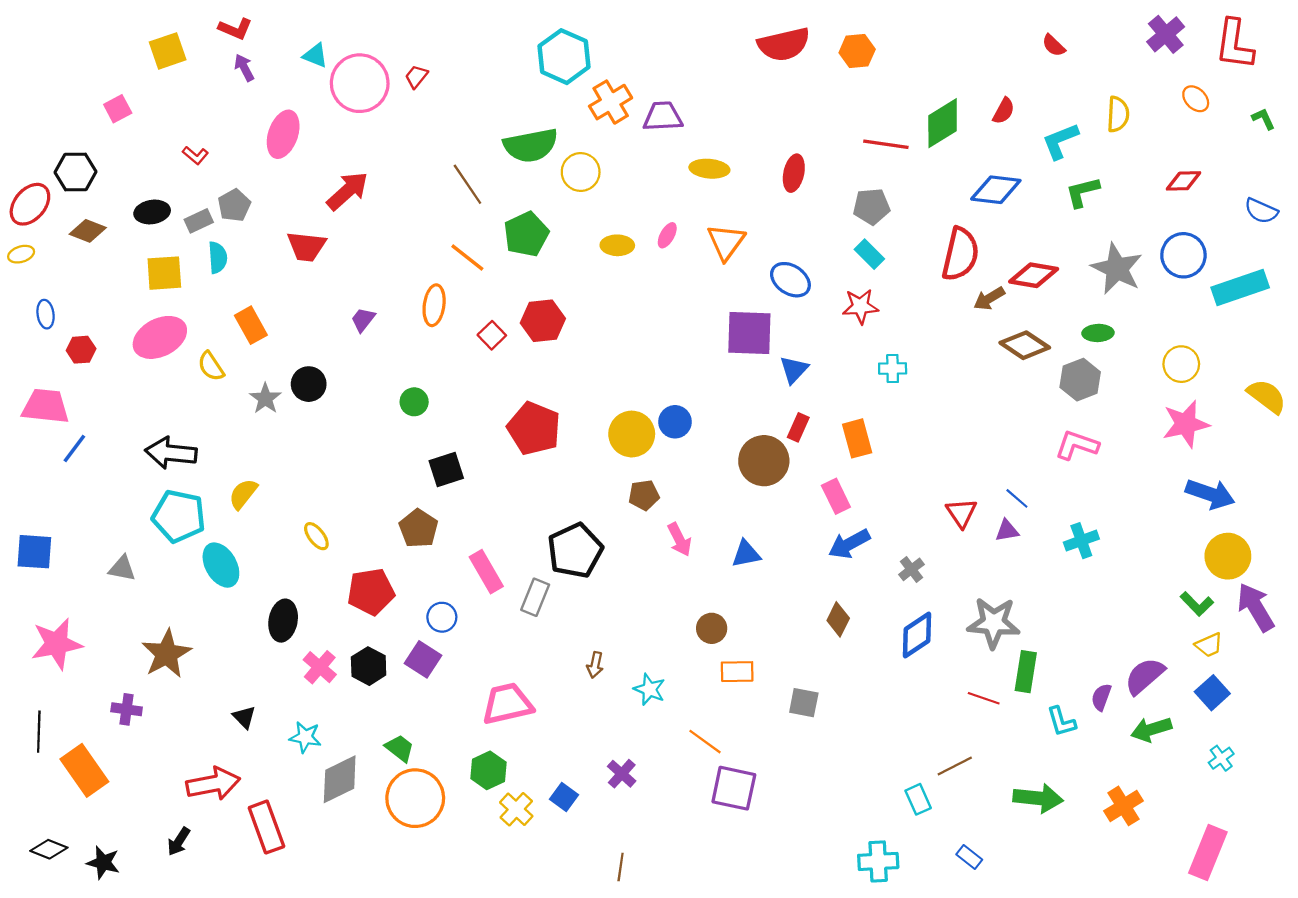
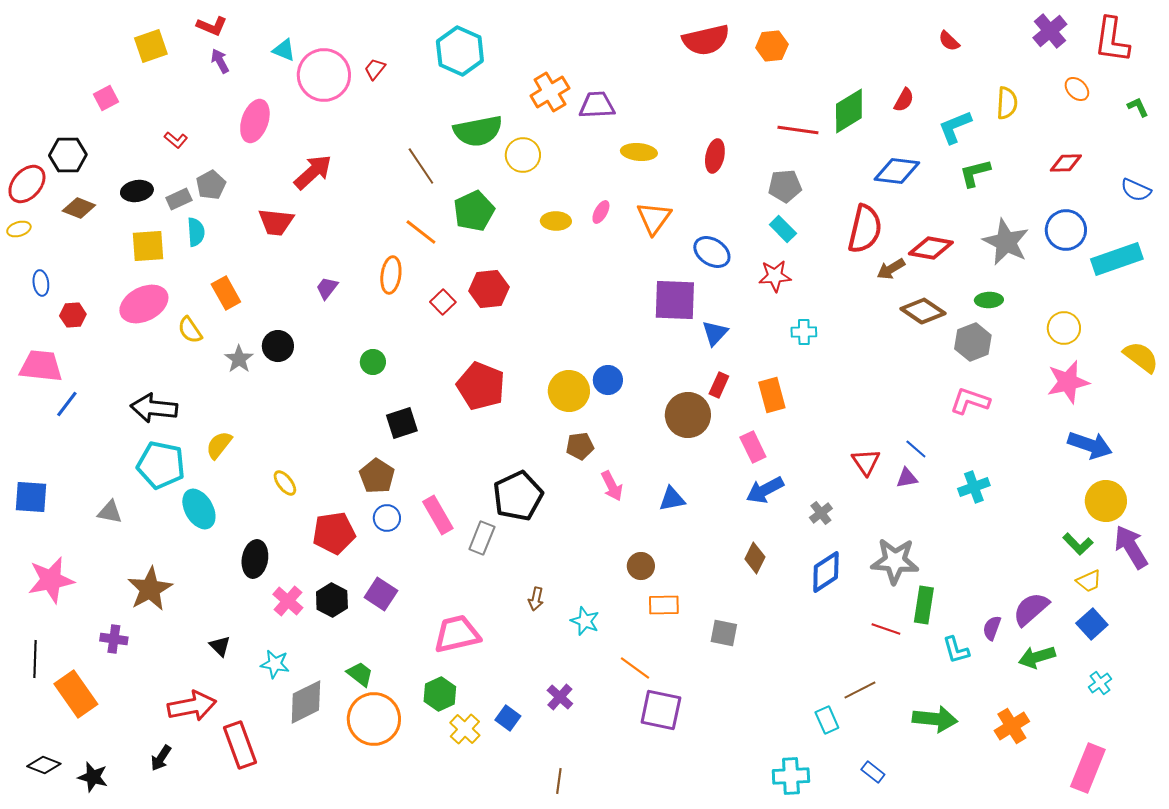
cyan hexagon: (564, 57) -> (460, 51), moved
blue circle: (442, 617) -> (387, 518), moved

